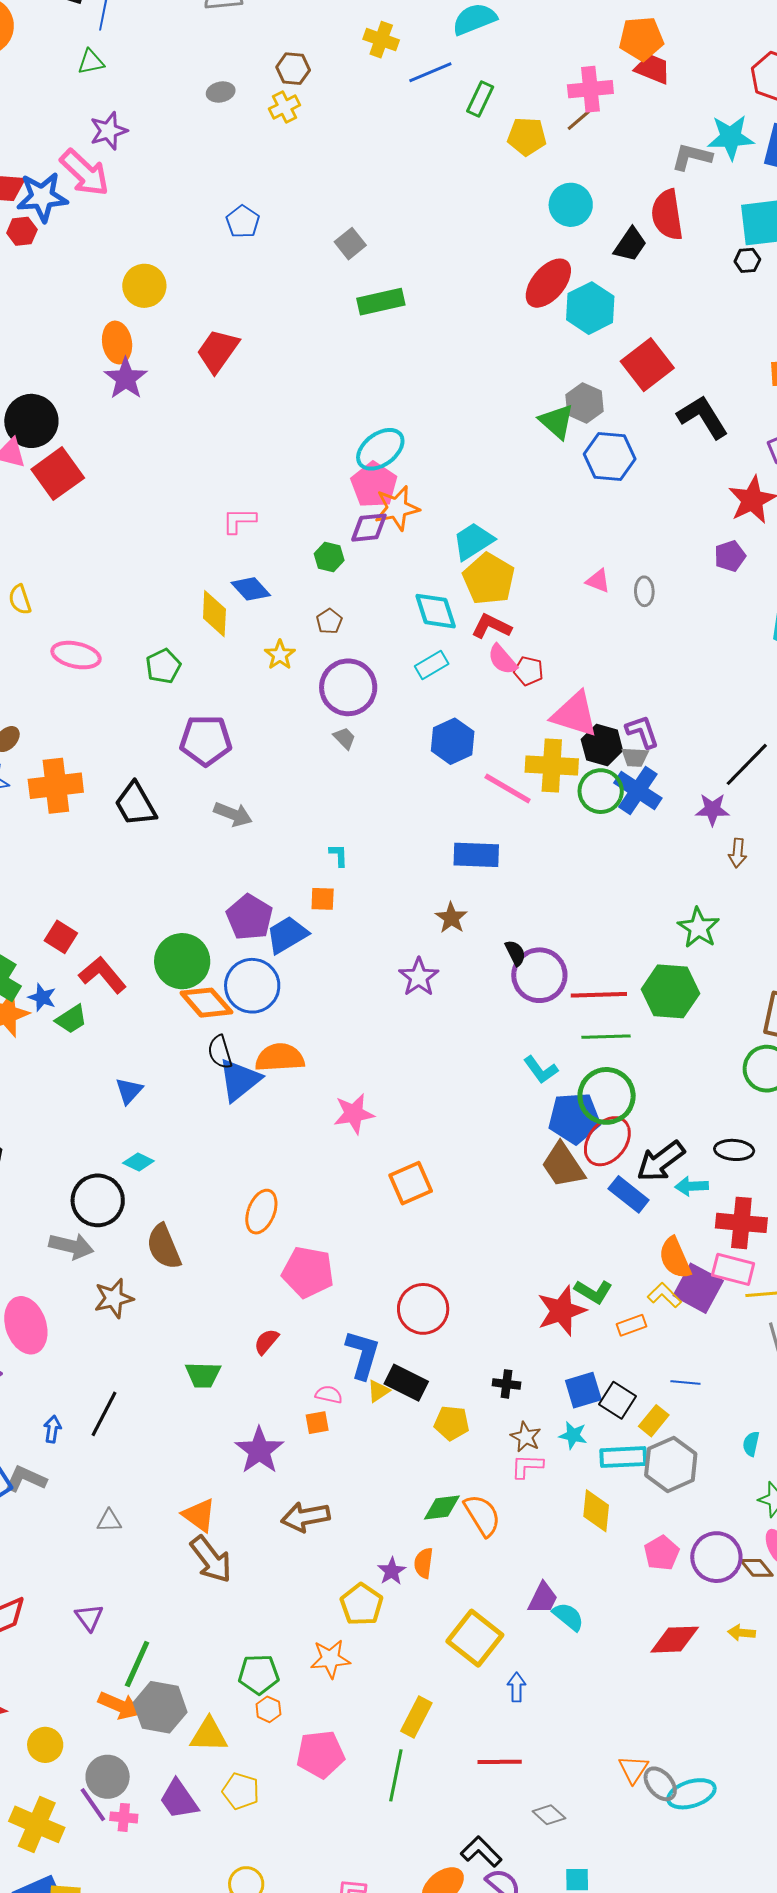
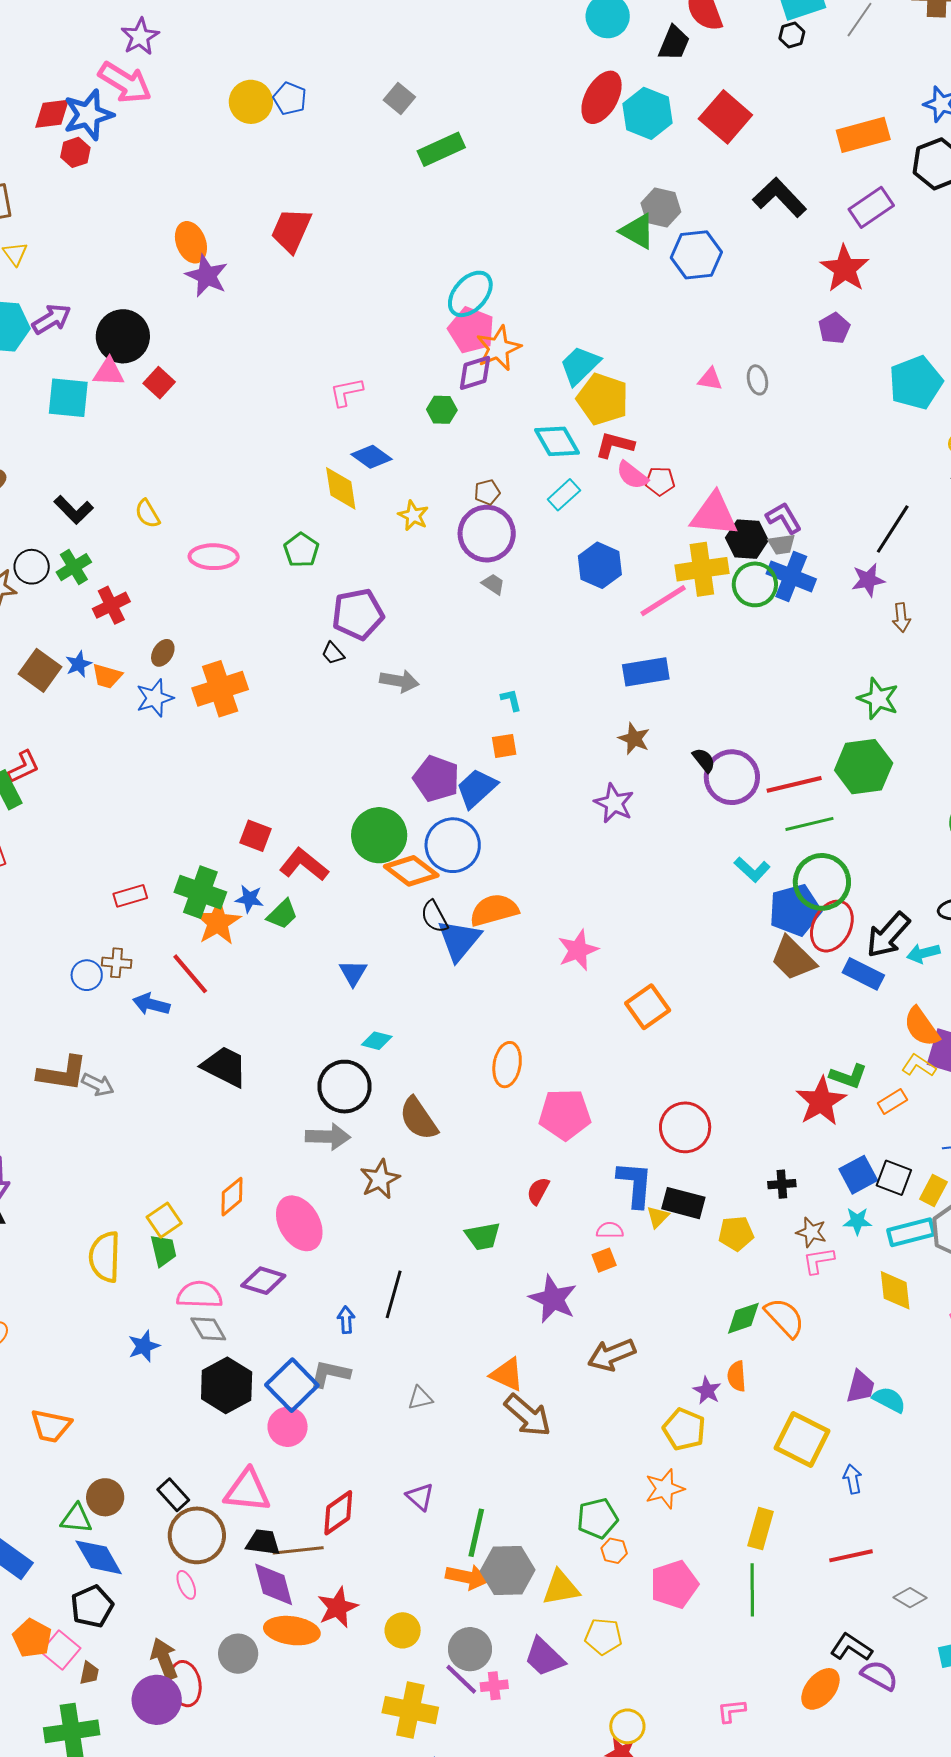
yellow circle: (144, 286) -> (251, 102), moved
red square: (647, 365) -> (725, 117), moved
red square: (58, 474) -> (159, 383), size x0.6
brown pentagon: (329, 621) -> (487, 492), moved, turned 30
pink line: (508, 788) -> (663, 601), turned -51
black trapezoid: (135, 804) -> (333, 653), moved, size x0.5

